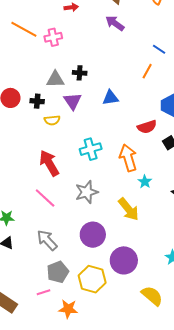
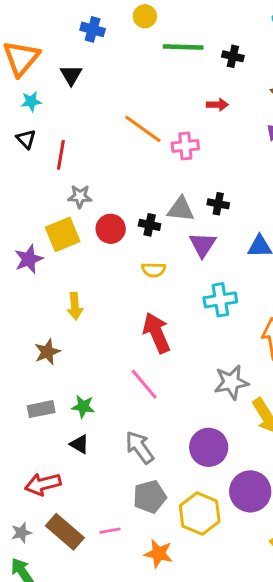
black cross: (37, 101) -> (150, 225), moved
yellow semicircle: (52, 120) -> (154, 270), moved
cyan cross: (91, 149) -> (220, 300), moved
gray star: (87, 192) -> (231, 382), moved
pink line: (44, 292) -> (110, 531), moved

